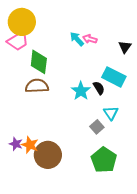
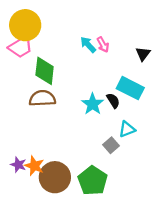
pink arrow: (90, 39) -> (103, 45), turned -136
cyan triangle: (111, 113) -> (127, 129), turned 42
green pentagon: (104, 160) -> (93, 181), moved

